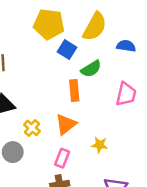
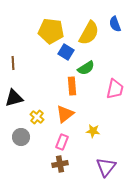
blue semicircle: (126, 46) -> (115, 24), moved, turned -119

